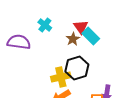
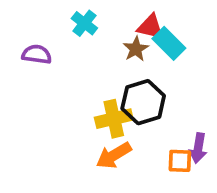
red triangle: (81, 27) -> (150, 27), turned -42
purple semicircle: (19, 42) -> (37, 54), size x0.7

